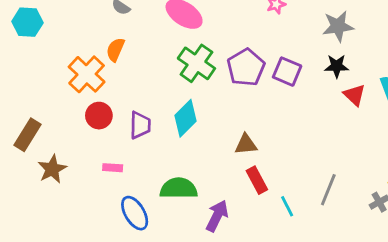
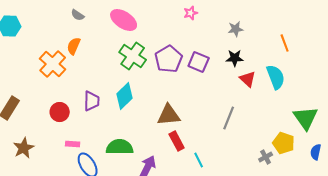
gray star: (338, 26) -> (236, 29), size x0.7
red circle: (99, 116) -> (60, 112), moved
brown triangle: (246, 144) -> (169, 115), size x1.4
pink rectangle: (113, 168) -> (73, 144), moved
brown star: (52, 169) -> (24, 148), moved
gray line: (328, 190) -> (229, 118), moved

